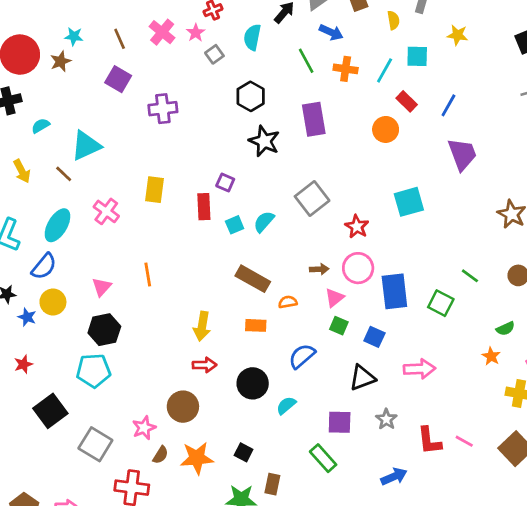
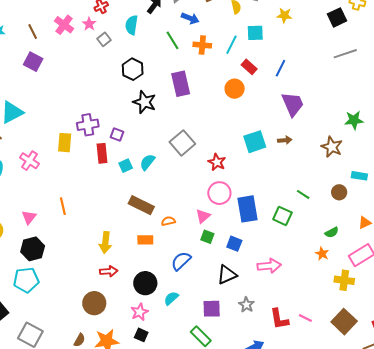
purple cross: (163, 109) -> (88, 125), moved
brown arrow: (319, 269) -> (285, 140), moved
pink star: (144, 428) -> (140, 312), moved

